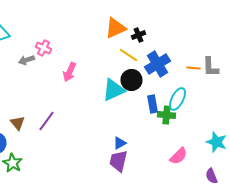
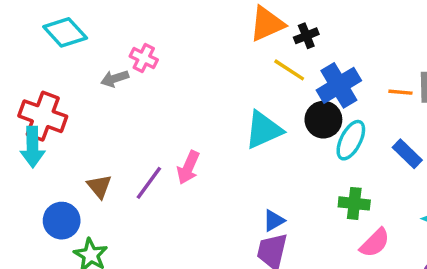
pink arrow: (70, 72) -> (188, 168), moved
black circle: (132, 80) -> (323, 120), moved
cyan ellipse: (178, 99) -> (351, 140), moved
blue rectangle: (152, 104) -> (407, 154), moved, turned -36
green cross: (166, 115) -> (354, 203), moved

